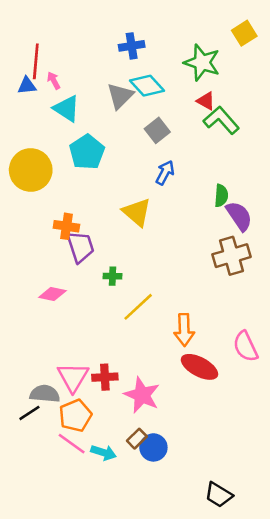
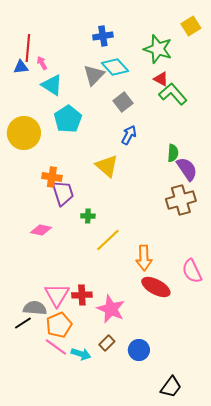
blue circle: (153, 447) -> (139, 350), moved
black trapezoid: (219, 495) -> (171, 387), turned -85

